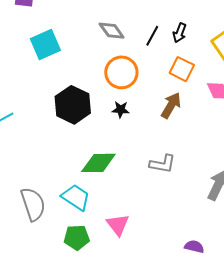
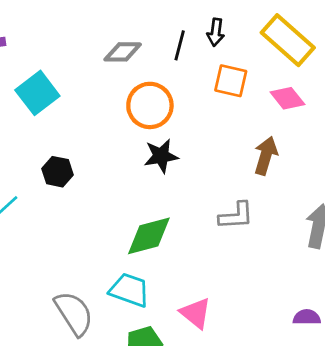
gray diamond: (112, 31) -> (123, 52), turned -40
black hexagon: (73, 105) -> (58, 172), moved, size x0.6
brown arrow: (171, 105) -> (266, 156), moved
black star: (121, 110) -> (161, 156), size x1.4

